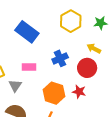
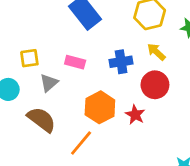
yellow arrow: (94, 48) -> (156, 52), moved

